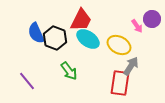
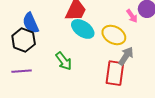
black hexagon: (55, 38) -> (24, 40), moved
purple line: (27, 81) -> (22, 71), turned -54

